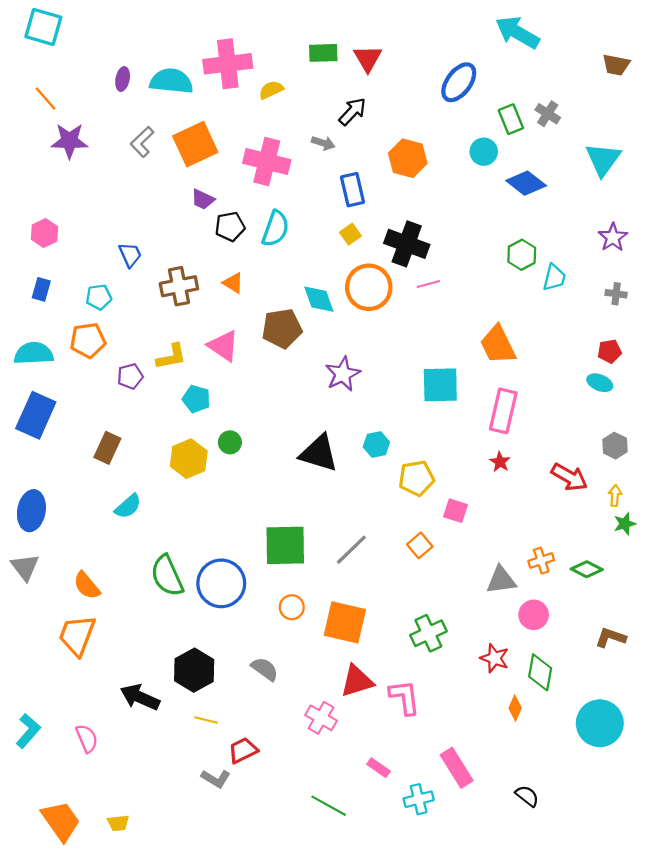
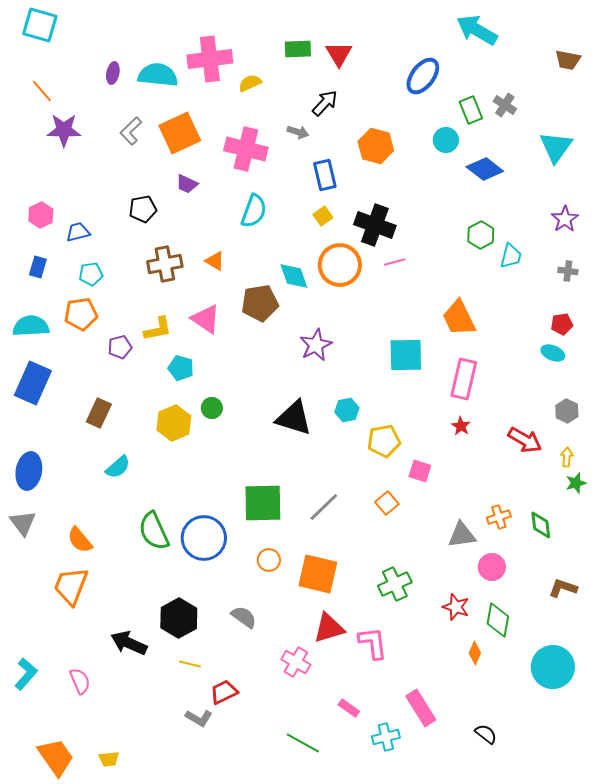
black pentagon: (230, 227) -> (143, 209), moved
blue trapezoid: (130, 255) -> (78, 232), moved, turned -80
green diamond: (587, 569) -> (541, 525), turned 56

